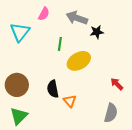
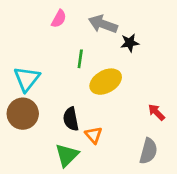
cyan triangle: (20, 32) -> (27, 79), moved
green triangle: (19, 116) -> (67, 155), moved

